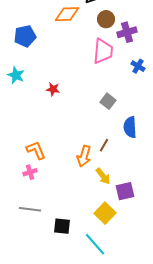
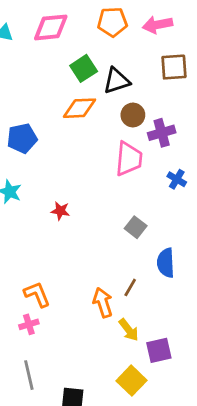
orange arrow: (84, 156) -> (103, 303), turned 145
gray line: (30, 209) -> (29, 375), turned 70

